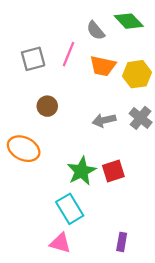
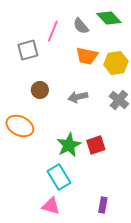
pink line: (69, 54) -> (53, 31), moved
gray arrow: (104, 120) -> (78, 97), moved

